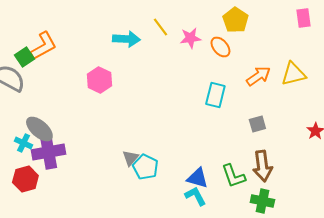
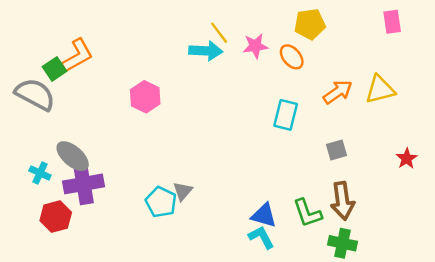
yellow pentagon: (235, 20) -> (310, 24), turned 30
cyan arrow: (126, 39) -> (206, 51), moved
cyan cross: (23, 143) -> (40, 173), moved
cyan pentagon: (145, 167) -> (161, 202), moved

